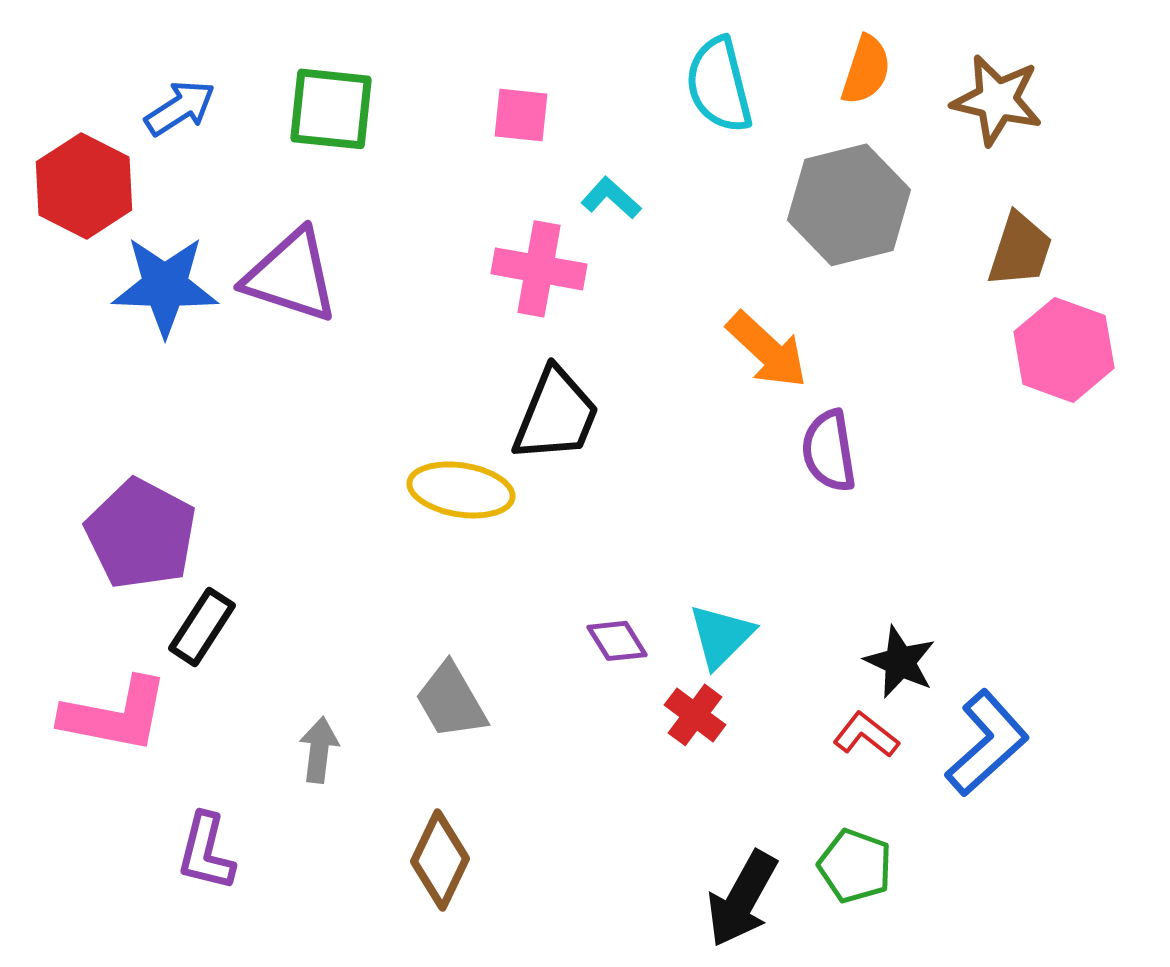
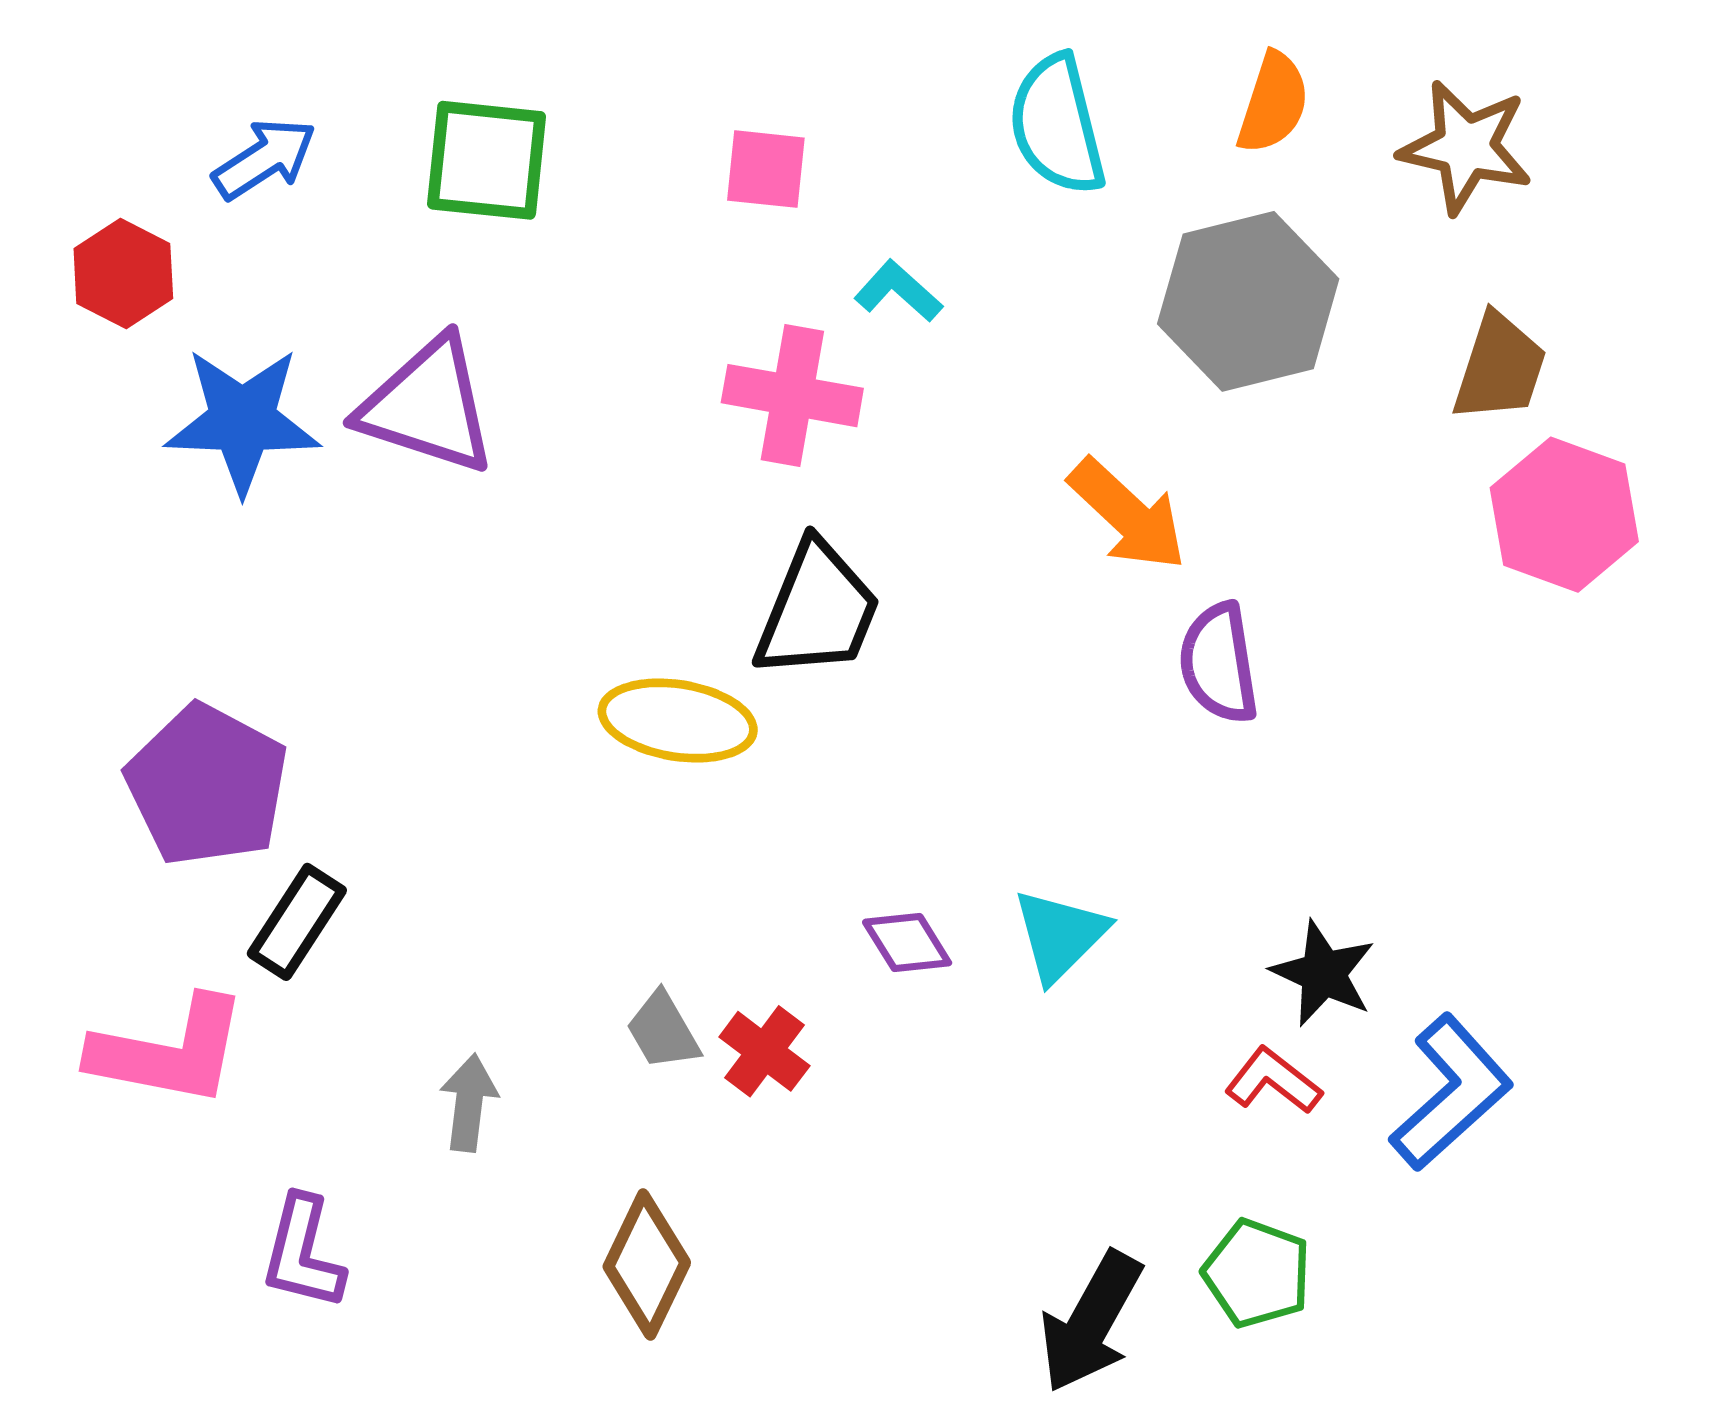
red hexagon: (84, 186) -> (123, 273), size x0.7
gray trapezoid: (451, 701) -> (663, 1031), size x0.7
red cross: (695, 715) -> (764, 1051), moved

